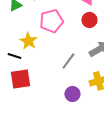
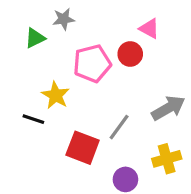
red circle: (89, 20) -> (130, 54), moved
red square: (20, 79) -> (83, 148), moved, turned 30

